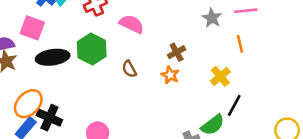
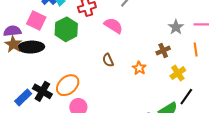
green hexagon: (92, 49) -> (66, 29), moved
brown cross: (177, 52) -> (163, 51), moved
black ellipse: (53, 57) -> (31, 47), moved
orange ellipse: (28, 104) -> (68, 85), moved

